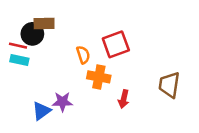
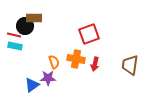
orange semicircle: (83, 55) -> (54, 62), moved
red arrow: (124, 99) -> (95, 64), moved

